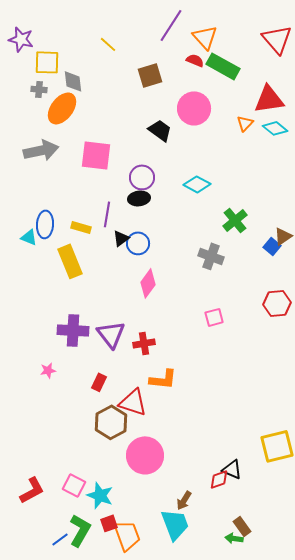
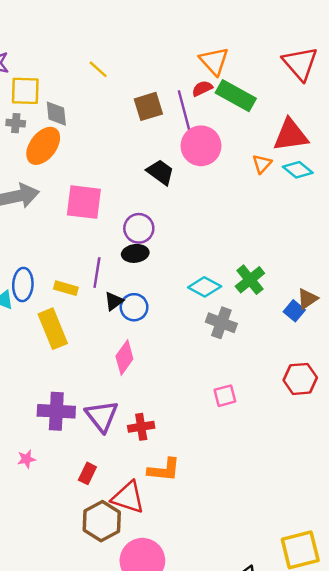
purple line: (171, 25) -> (184, 111), moved, turned -48
red semicircle: (195, 60) -> (202, 88), turned -48
cyan diamond: (197, 184) -> (205, 287), moved
pink diamond: (148, 283) -> (124, 357), moved

